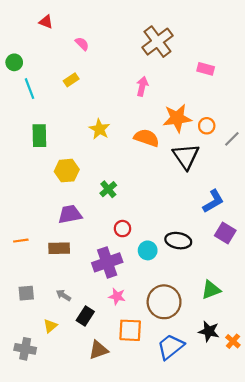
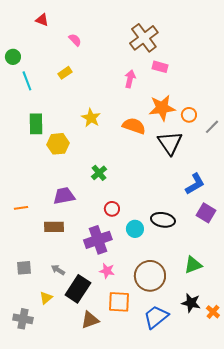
pink rectangle: (206, 69) -> (160, 67), moved
yellow hexagon: (67, 171) -> (58, 144), moved
orange line: (21, 241) -> (21, 208), moved
black rectangle: (85, 316) -> (78, 289), size x1.5

